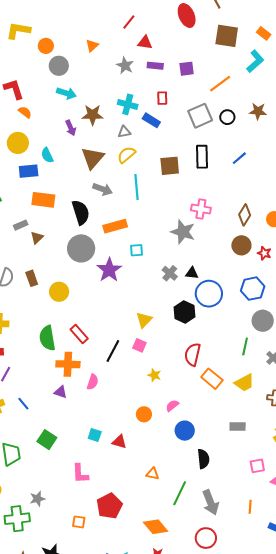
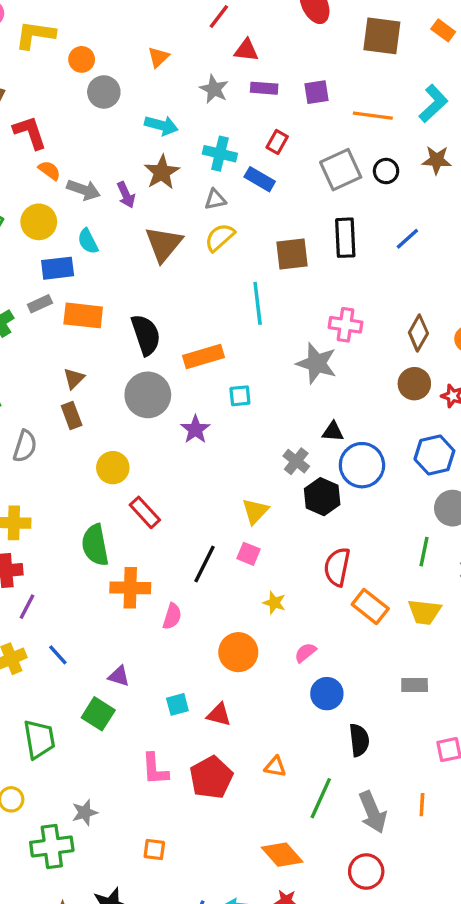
cyan L-shape: (255, 61) -> (433, 104), moved
orange line: (220, 84) -> (373, 116), turned 45
cyan arrow: (66, 93) -> (161, 125), moved
red rectangle: (162, 98) -> (277, 142), turned 32
brown star: (93, 115) -> (162, 172), turned -30
cyan line: (137, 187) -> (258, 303), moved
gray arrow: (103, 189) -> (84, 190), moved
gray rectangle: (21, 225) -> (40, 304), moved
purple star: (109, 270) -> (195, 429), size x0.7
gray cross: (170, 273) -> (296, 461), moved
brown rectangle: (32, 278) -> (72, 416), moved
red rectangle: (79, 334) -> (145, 512), moved
yellow trapezoid: (244, 383) -> (424, 612), turned 35
purple triangle: (60, 392) -> (119, 676), moved
orange circle: (144, 414) -> (238, 652), moved, size x1.5
cyan square: (95, 435) -> (177, 704), turned -32
red pentagon: (109, 506) -> (211, 778), moved
orange line: (250, 507) -> (422, 805), moved

